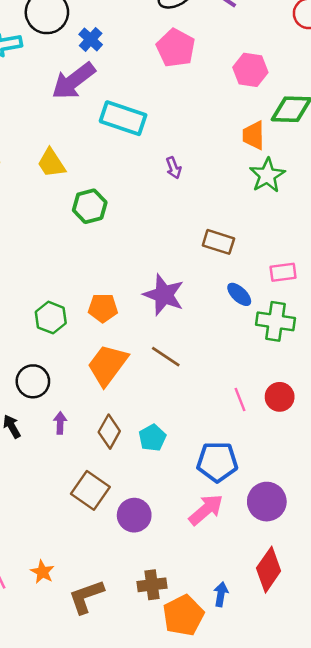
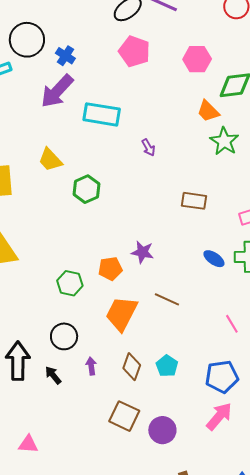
orange trapezoid: (254, 135) -> (208, 111), turned -35
blue ellipse: (239, 294) -> (214, 259), moved
purple star: (164, 295) -> (142, 252), moved, size x0.7

